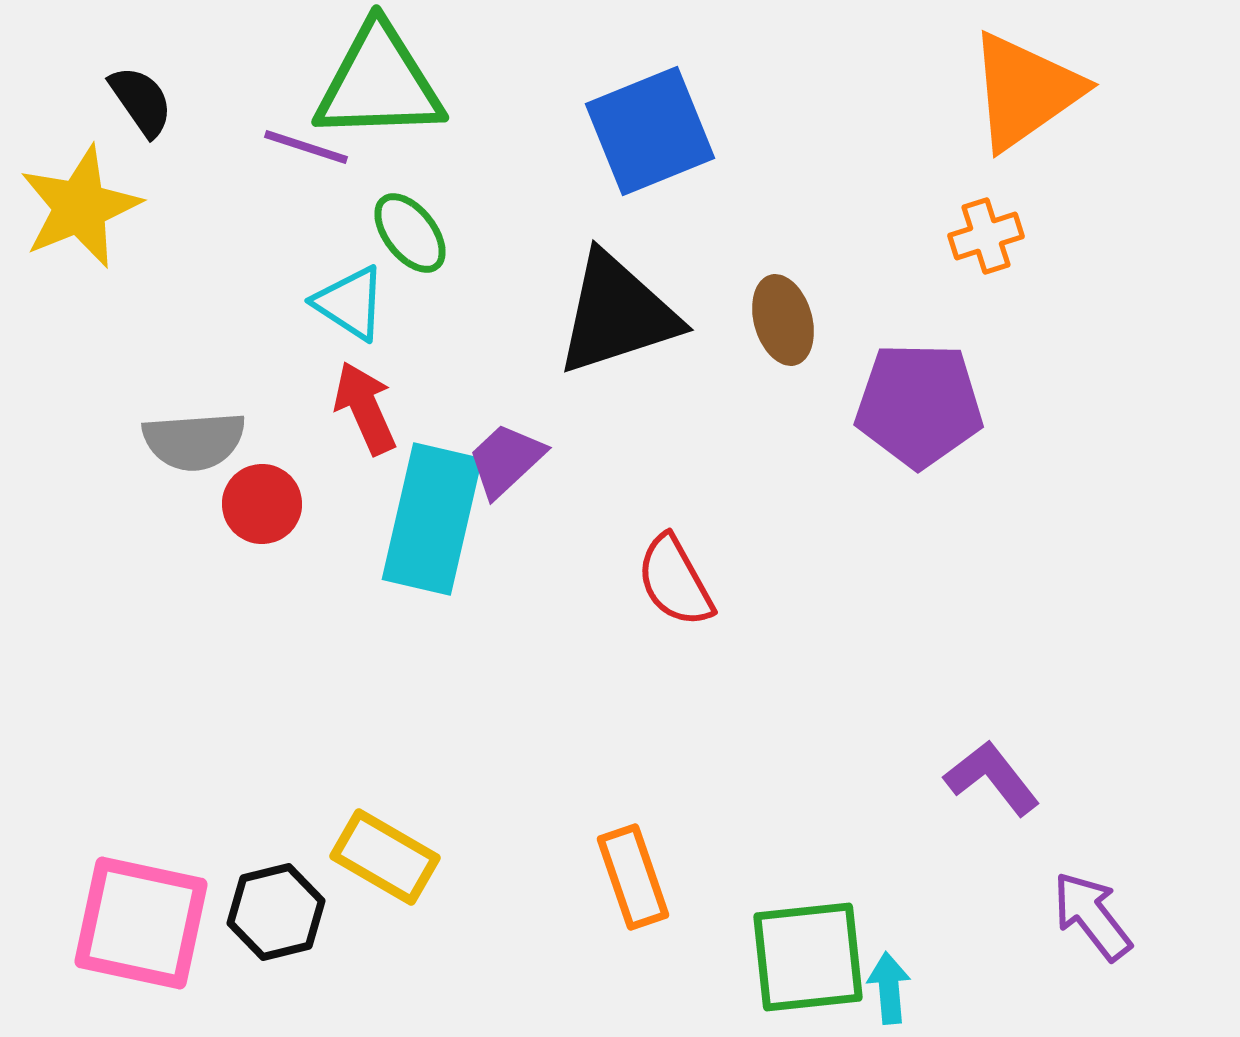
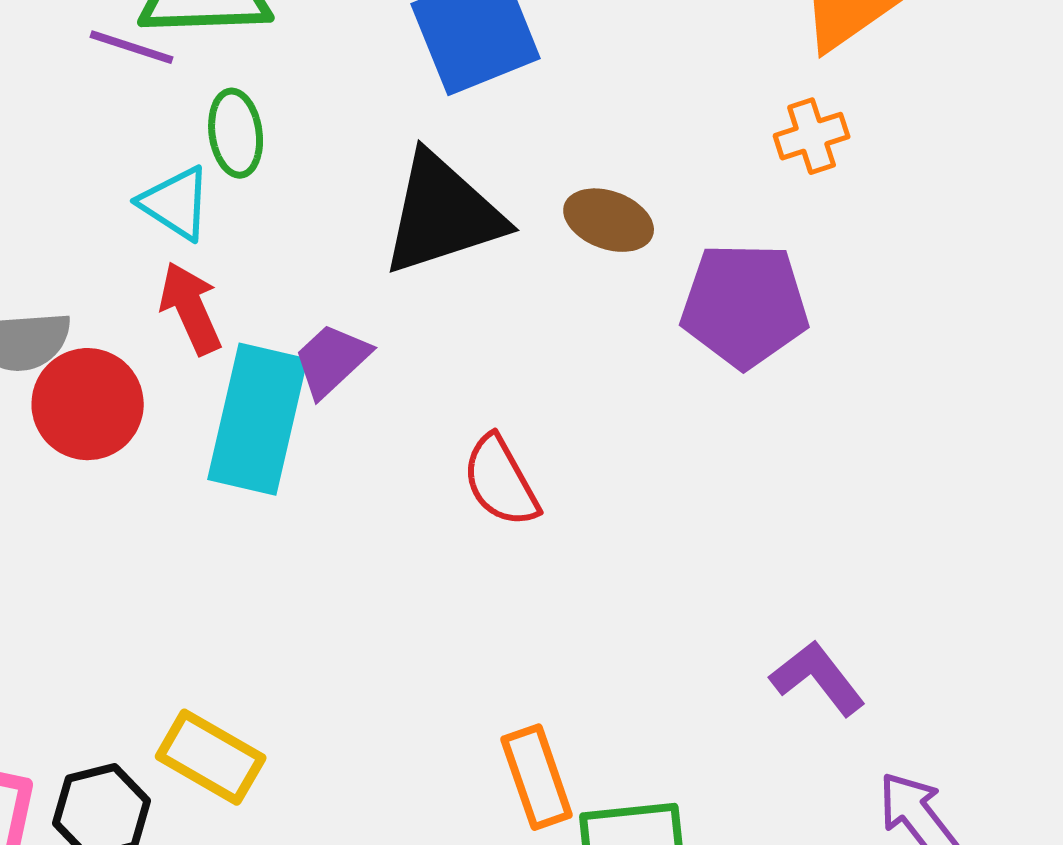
green ellipse: (410, 233) -> (236, 133), turned 30
brown ellipse: (783, 320) -> (609, 220), turned -54
red circle: (262, 504) -> (88, 404), size x1.4
orange rectangle: (633, 877) -> (537, 777), moved

